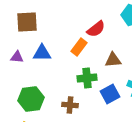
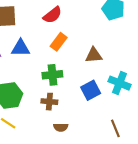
red semicircle: (96, 29) -> (52, 15), moved
green cross: (87, 78) -> (52, 75), moved

